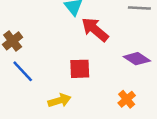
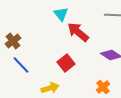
red square: (80, 69) -> (66, 63), turned -36

